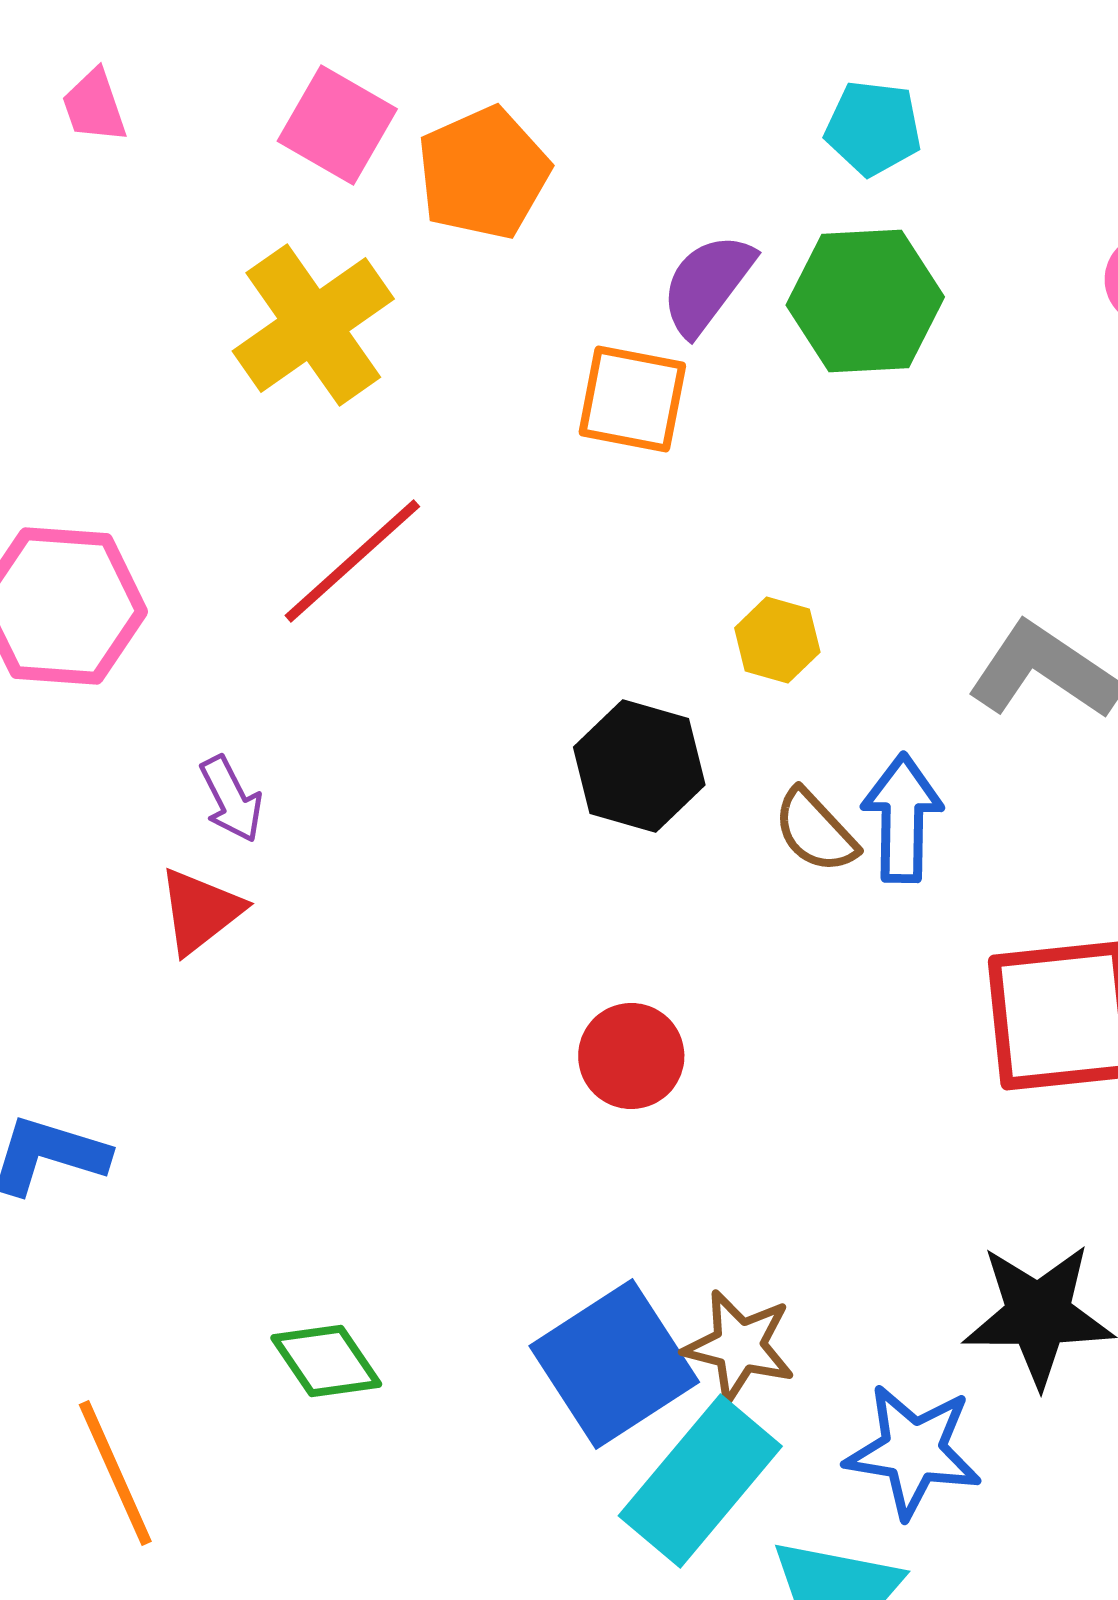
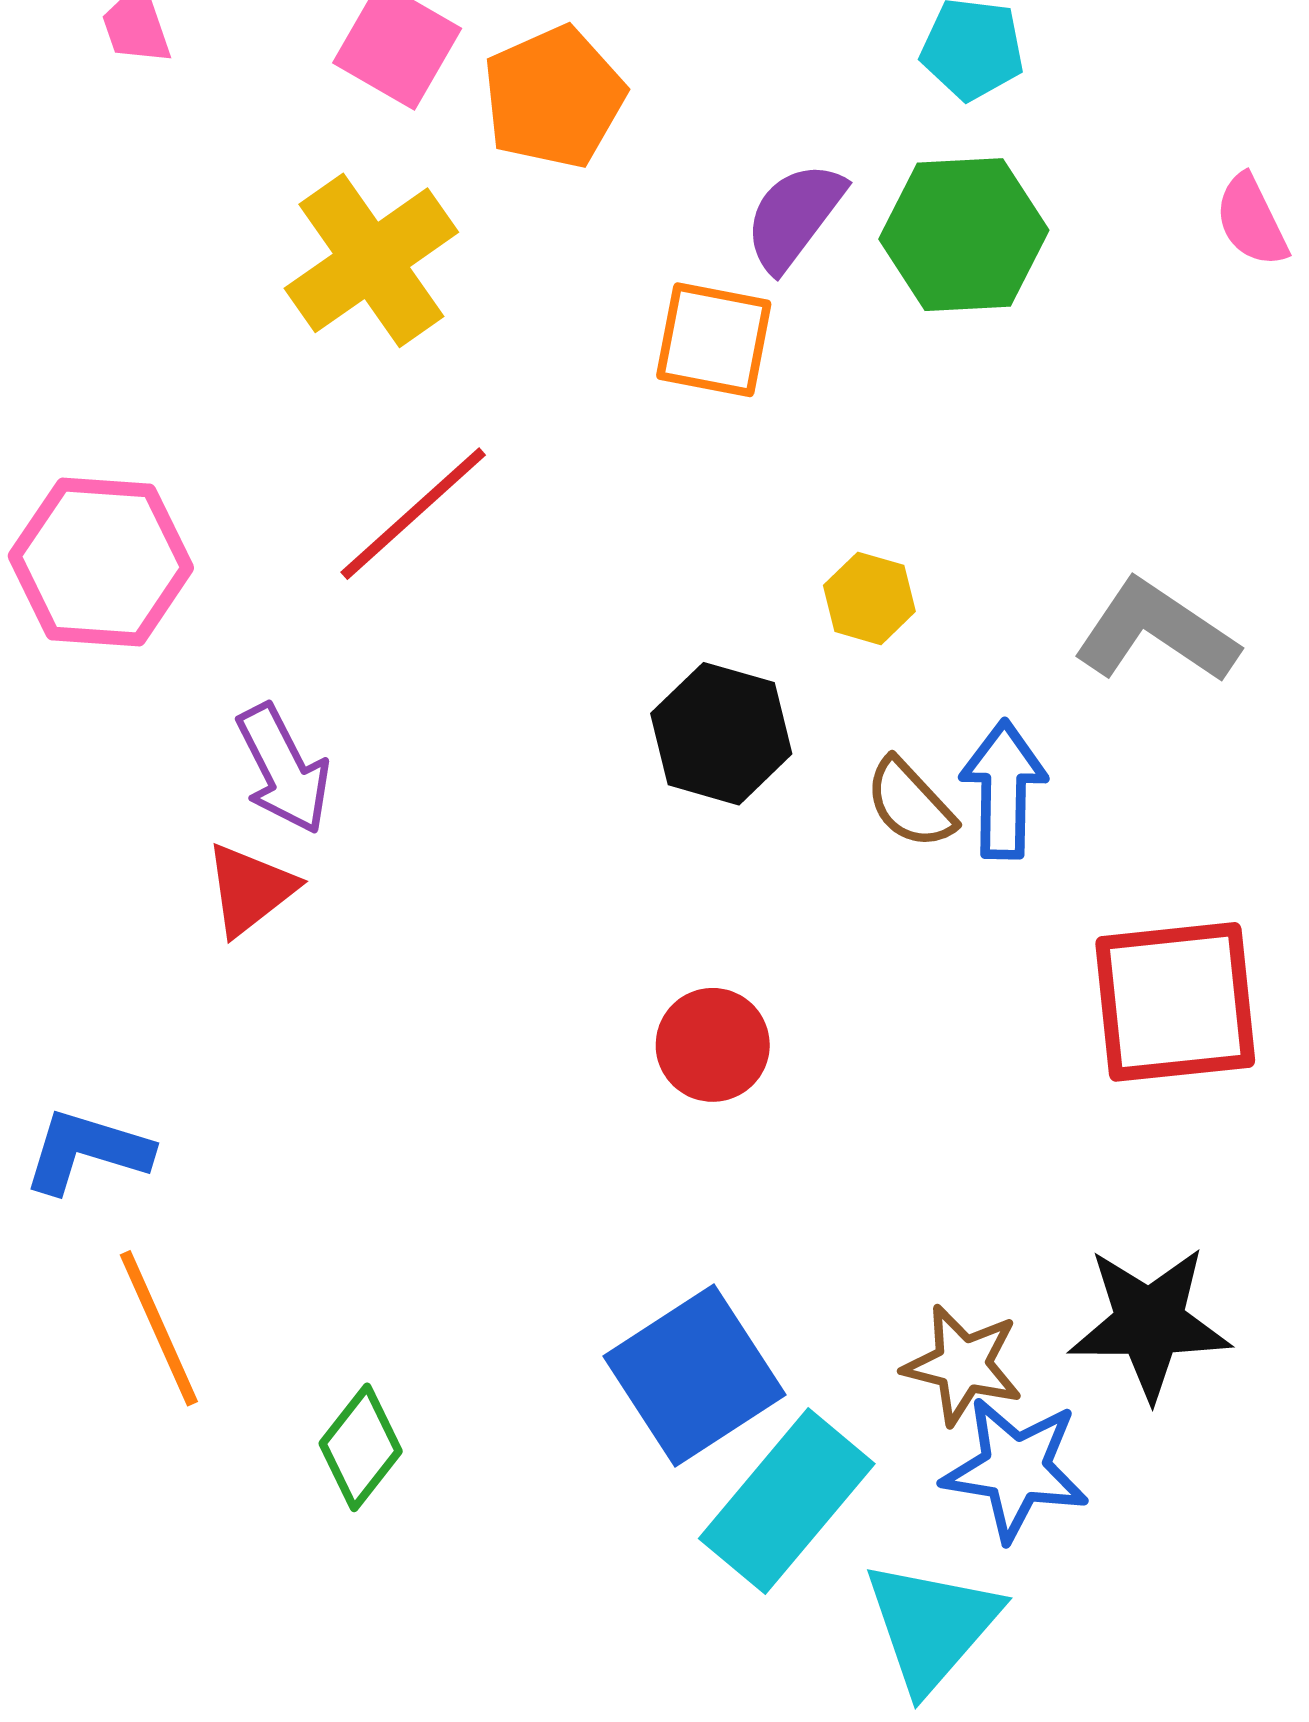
purple arrow: (231, 799) -> (283, 769), size x1.4
brown star: (739, 1346) -> (963, 1365), moved
green diamond: (326, 1361) -> (361, 1447), moved, turned 72
orange line: (115, 1473) -> (159, 1328), moved

